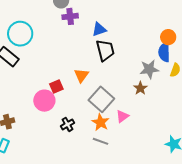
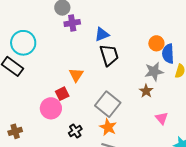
orange circle: (168, 37) -> (156, 43), moved
orange triangle: (81, 75) -> (76, 75), moved
pink triangle: (122, 116) -> (162, 118), moved, turned -32

